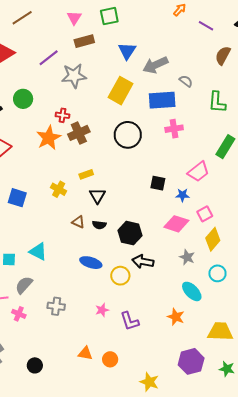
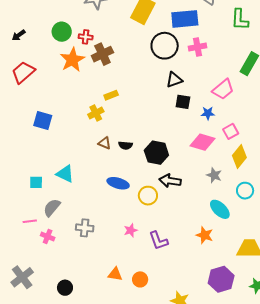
green circle: (23, 99) -> (62, 32), moved
black circle: (128, 135) -> (165, 46), moved
yellow cross: (59, 189) -> (96, 113), moved, turned 35
black triangle: (97, 196) -> (174, 80), moved, turned 42

